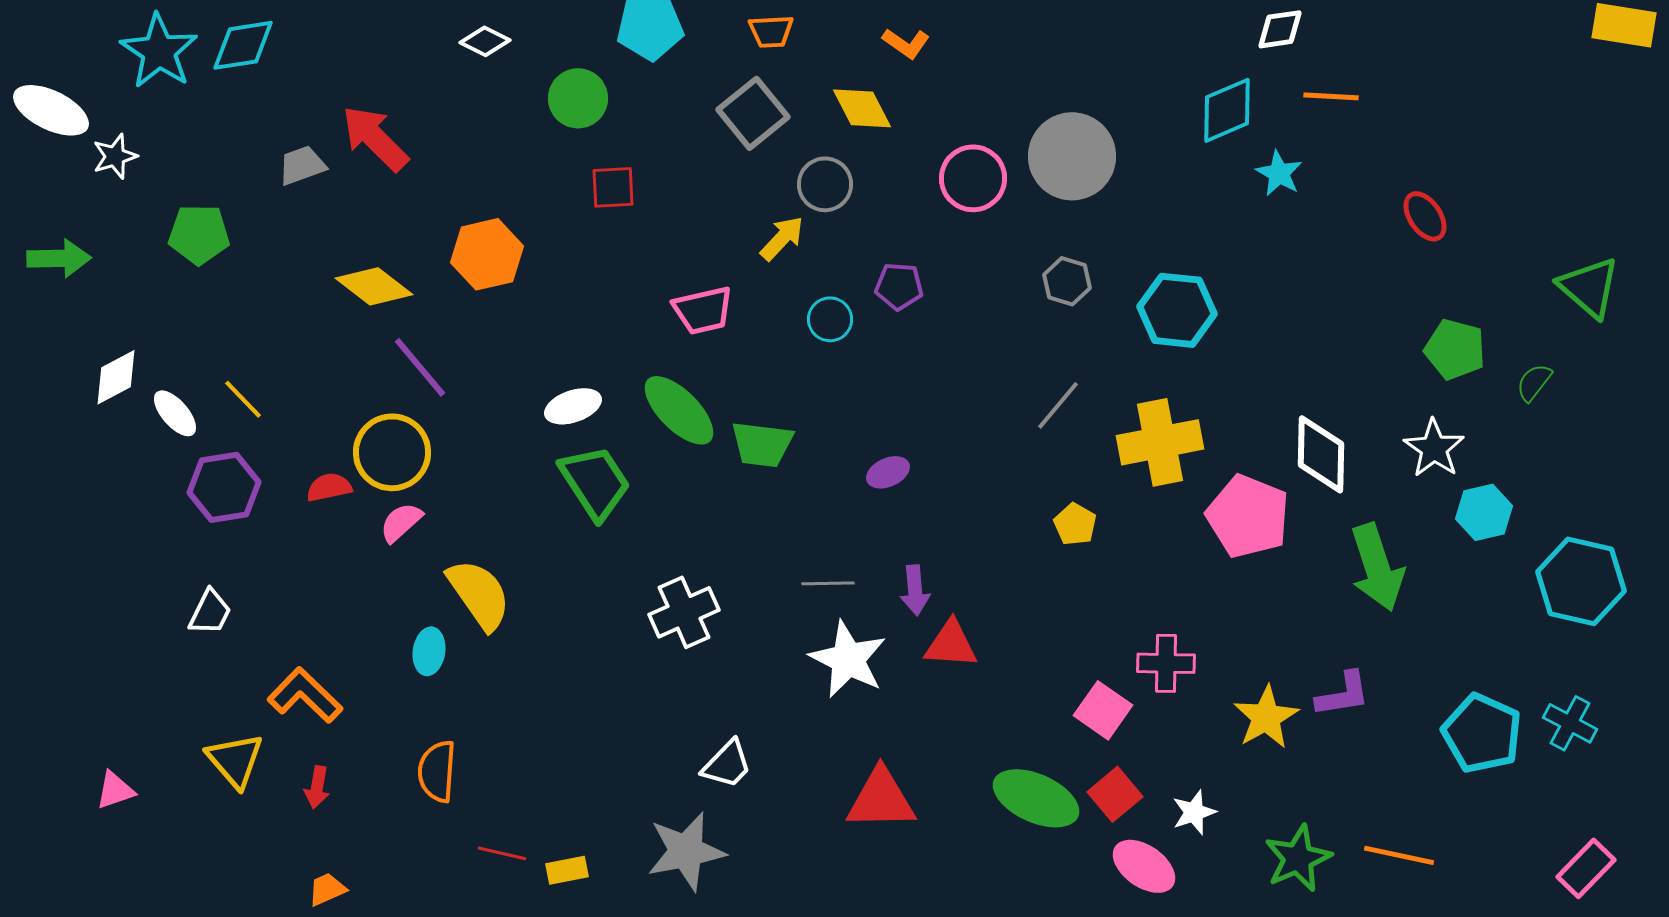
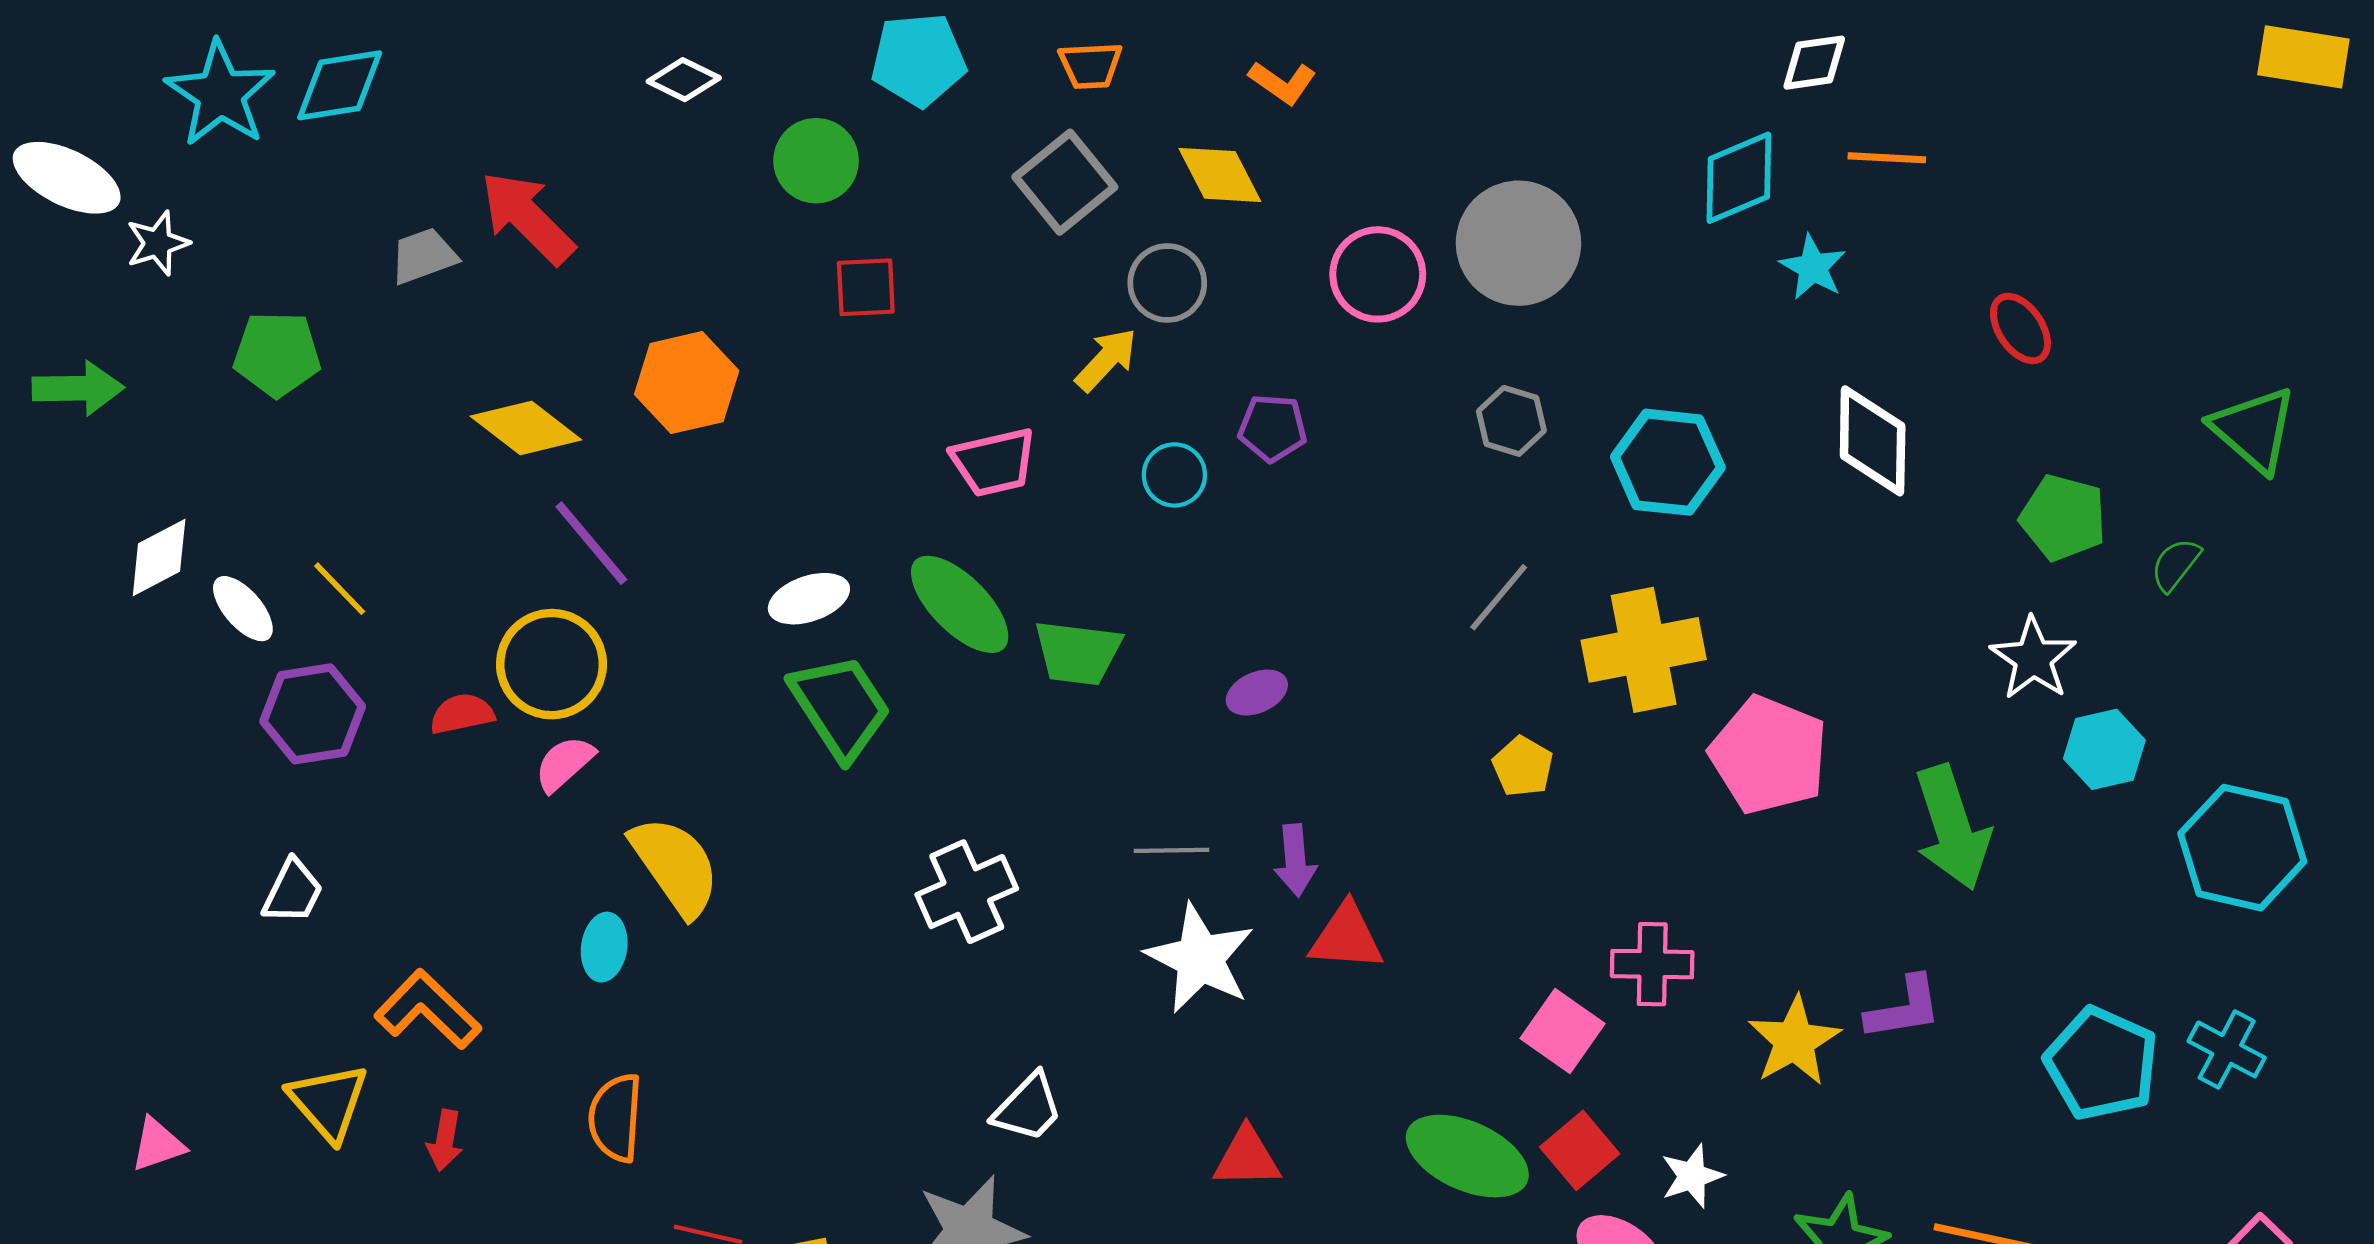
white diamond: (1321, 454) -> (1873, 441), moved
red triangle: (881, 799) -> (1247, 1158), size x0.7

